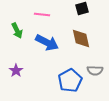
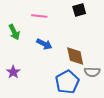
brown diamond: (81, 38) -> (75, 56), moved
blue arrow: (47, 42) -> (44, 44), size x0.7

